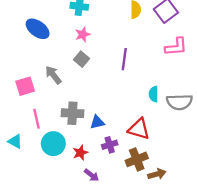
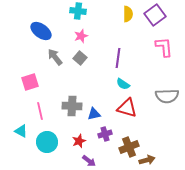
pink L-shape: (176, 47) -> (164, 47), turned -90
gray arrow: (53, 75) -> (55, 57), moved
cyan semicircle: (154, 94) -> (123, 84), moved, turned -56
red triangle: (139, 129) -> (127, 108), moved
cyan circle: (53, 144) -> (47, 142), moved

